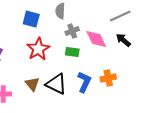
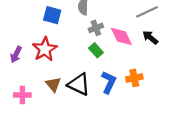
red star: (38, 49) -> (45, 49), moved
green rectangle: (72, 52) -> (96, 50), turned 40

